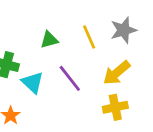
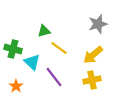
yellow line: (89, 37) -> (59, 48), moved, turned -30
purple line: (70, 78) -> (54, 77), moved

